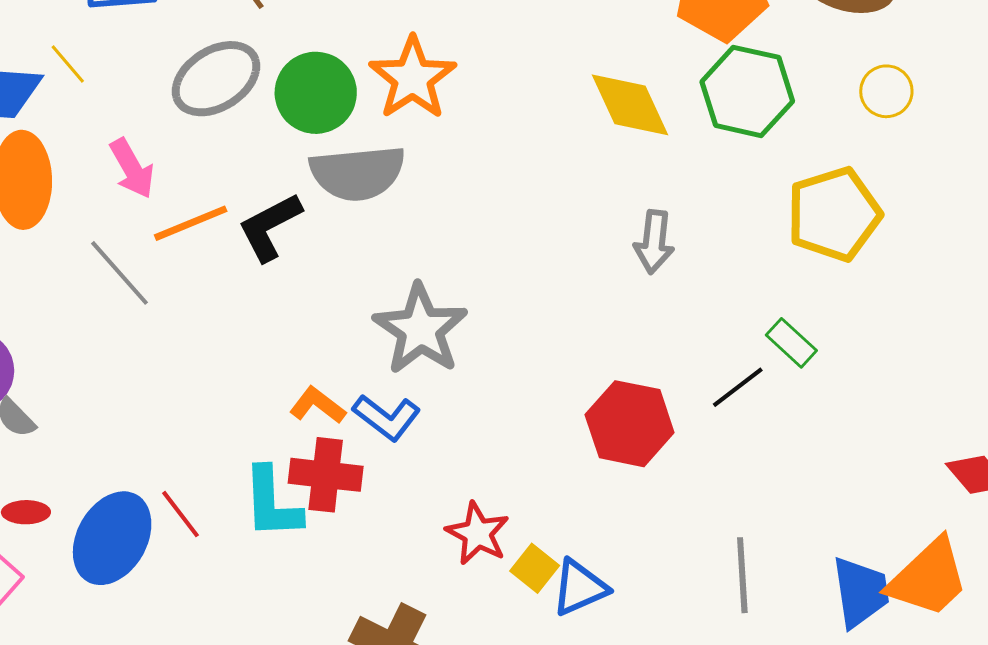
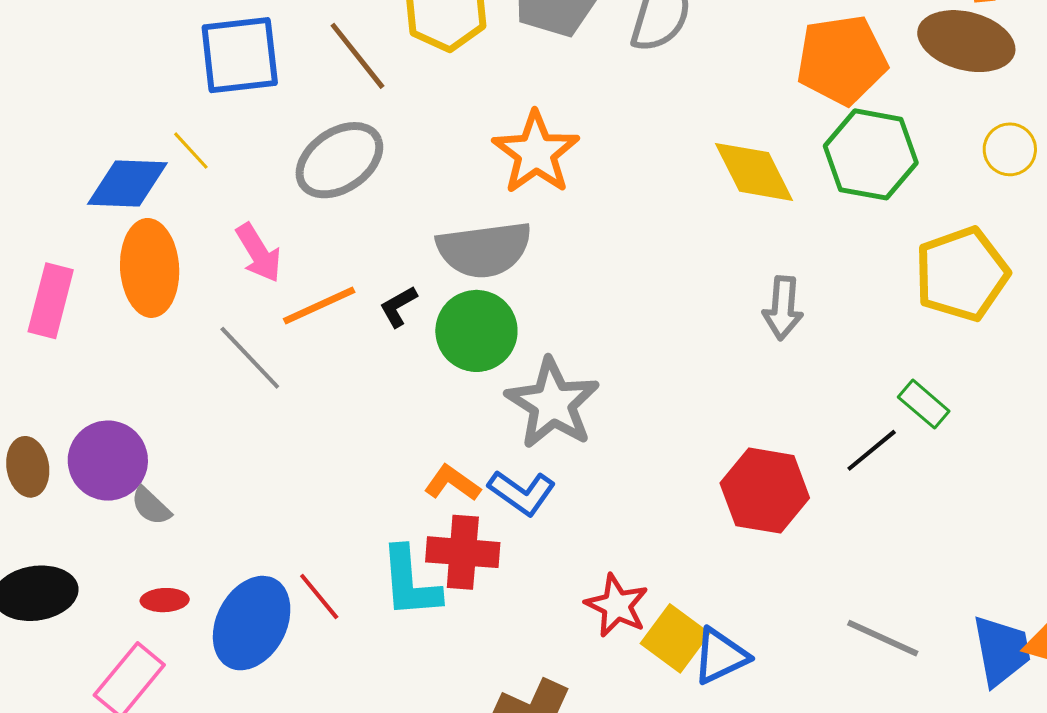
green circle: (316, 93) -> (476, 331), moved
black L-shape: (270, 227) -> (398, 306), size x0.6
yellow square: (535, 568) -> (675, 638), size x1.4
gray line: (742, 575) -> (883, 638), turned -60

